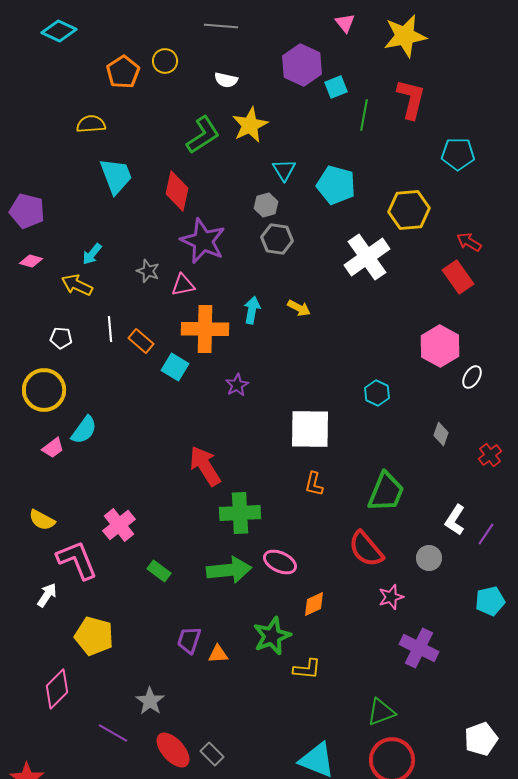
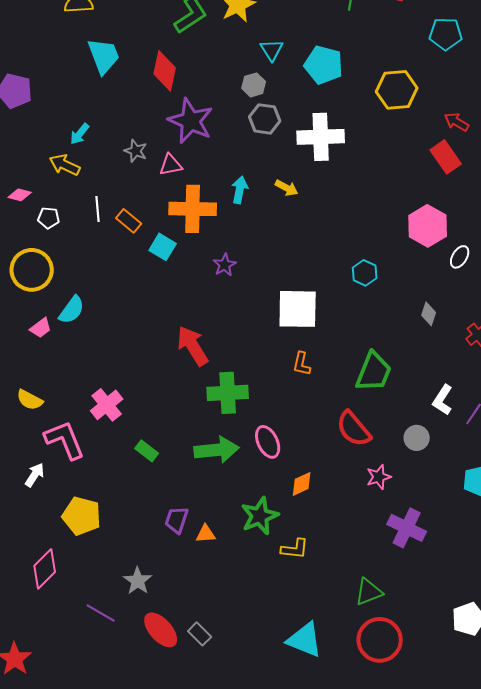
white cross: (367, 257) -> (321, 137), moved, turned 33
pink diamond: (31, 261) -> (20, 195), moved
pink ellipse: (280, 562) -> (268, 442), turned 40

